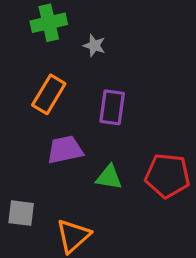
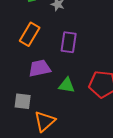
gray square: (21, 213) -> (23, 101), moved

